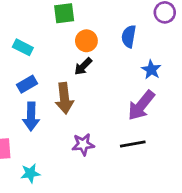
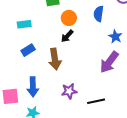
cyan rectangle: (23, 47) -> (24, 24), turned -32
blue arrow: (31, 117) -> (33, 87), moved
black line: (133, 144) -> (96, 101), moved

